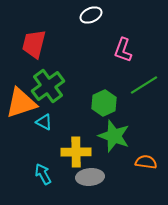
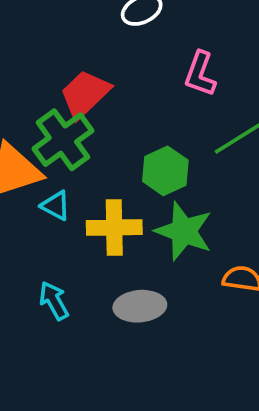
red trapezoid: (34, 44) -> (85, 94), moved, turned 32
yellow cross: (76, 152) -> (114, 228), moved

